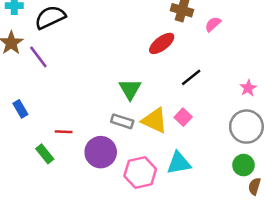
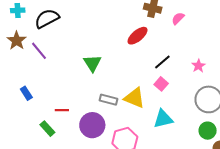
pink star: (248, 88) -> (198, 66), moved
green triangle: (130, 89) -> (92, 63), moved
pink square: (183, 117) -> (161, 84), moved
cyan triangle: (179, 163) -> (163, 119), moved

